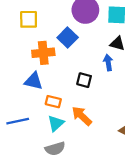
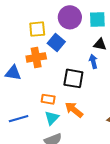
yellow square: (29, 19) -> (37, 29), moved
black square: (84, 80) -> (73, 78), size x1.5
blue triangle: (34, 81) -> (13, 73), moved

